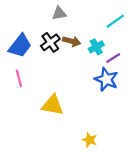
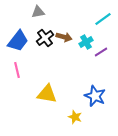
gray triangle: (59, 13) -> (38, 12), moved
blue star: (106, 79) -> (95, 96), moved
yellow star: (90, 140) -> (75, 117), moved

